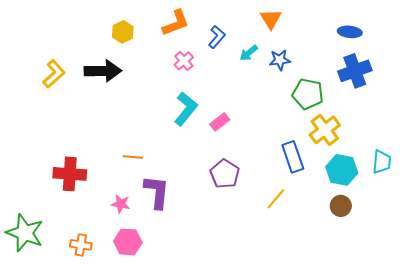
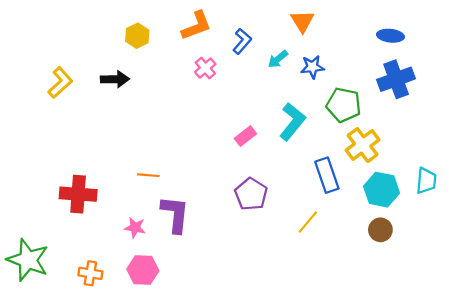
black arrow: (103, 71) -> (115, 79), size x0.7
cyan L-shape: (186, 109) -> (292, 122), moved

